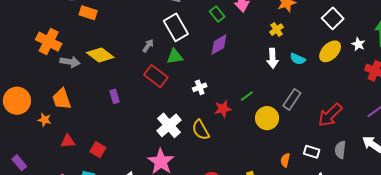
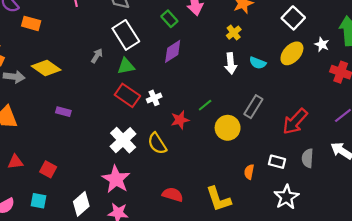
red rectangle: (156, 76) -> (127, 95), moved
purple rectangle: (115, 96) -> (63, 112), turned -56

